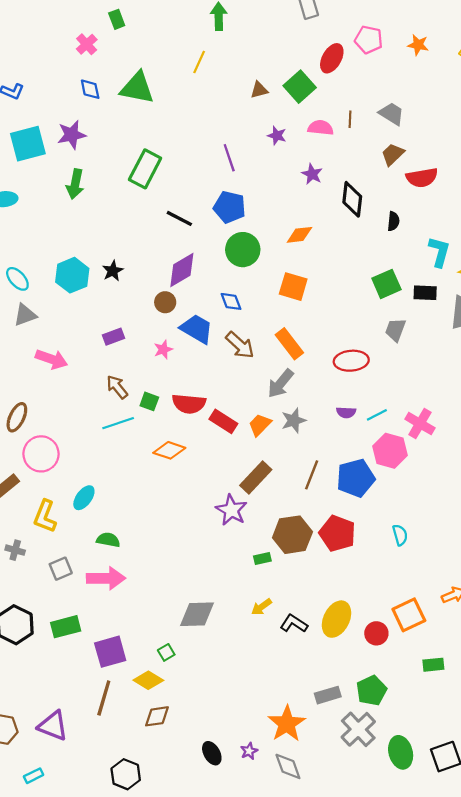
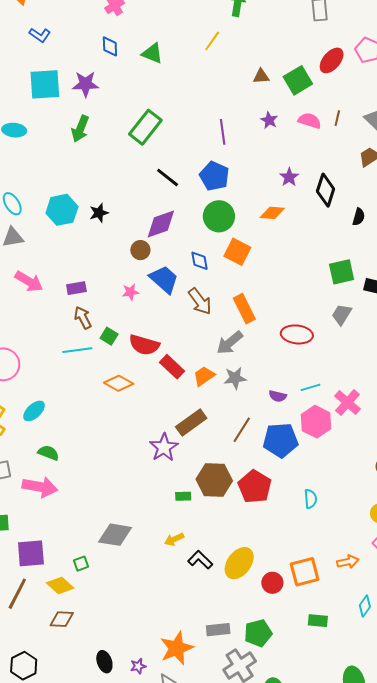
green triangle: (137, 88) -> (152, 53), size x0.7
purple star: (312, 174) -> (289, 177), moved
orange square: (293, 287) -> (237, 252), moved
purple rectangle: (113, 337) -> (76, 288), moved
purple semicircle: (346, 412) -> (278, 396), moved

